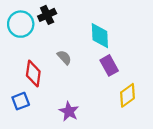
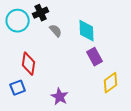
gray semicircle: (64, 57) -> (56, 31), moved

